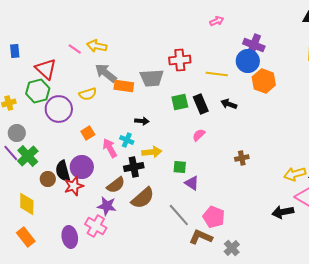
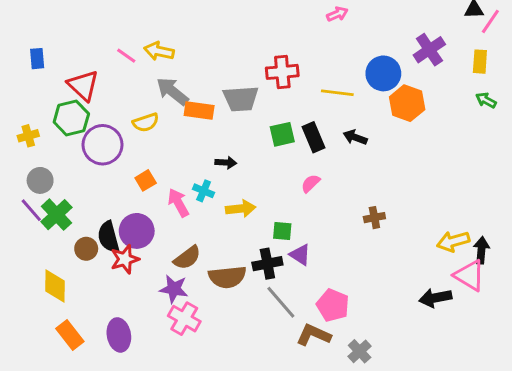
purple cross: (254, 45) -> (429, 50), moved, turned 35
black cross: (134, 167) -> (267, 264), moved
brown semicircle: (143, 198) -> (227, 277), turned 35
pink cross: (96, 226) -> (184, 319), moved
orange rectangle: (26, 237) -> (70, 335), moved

